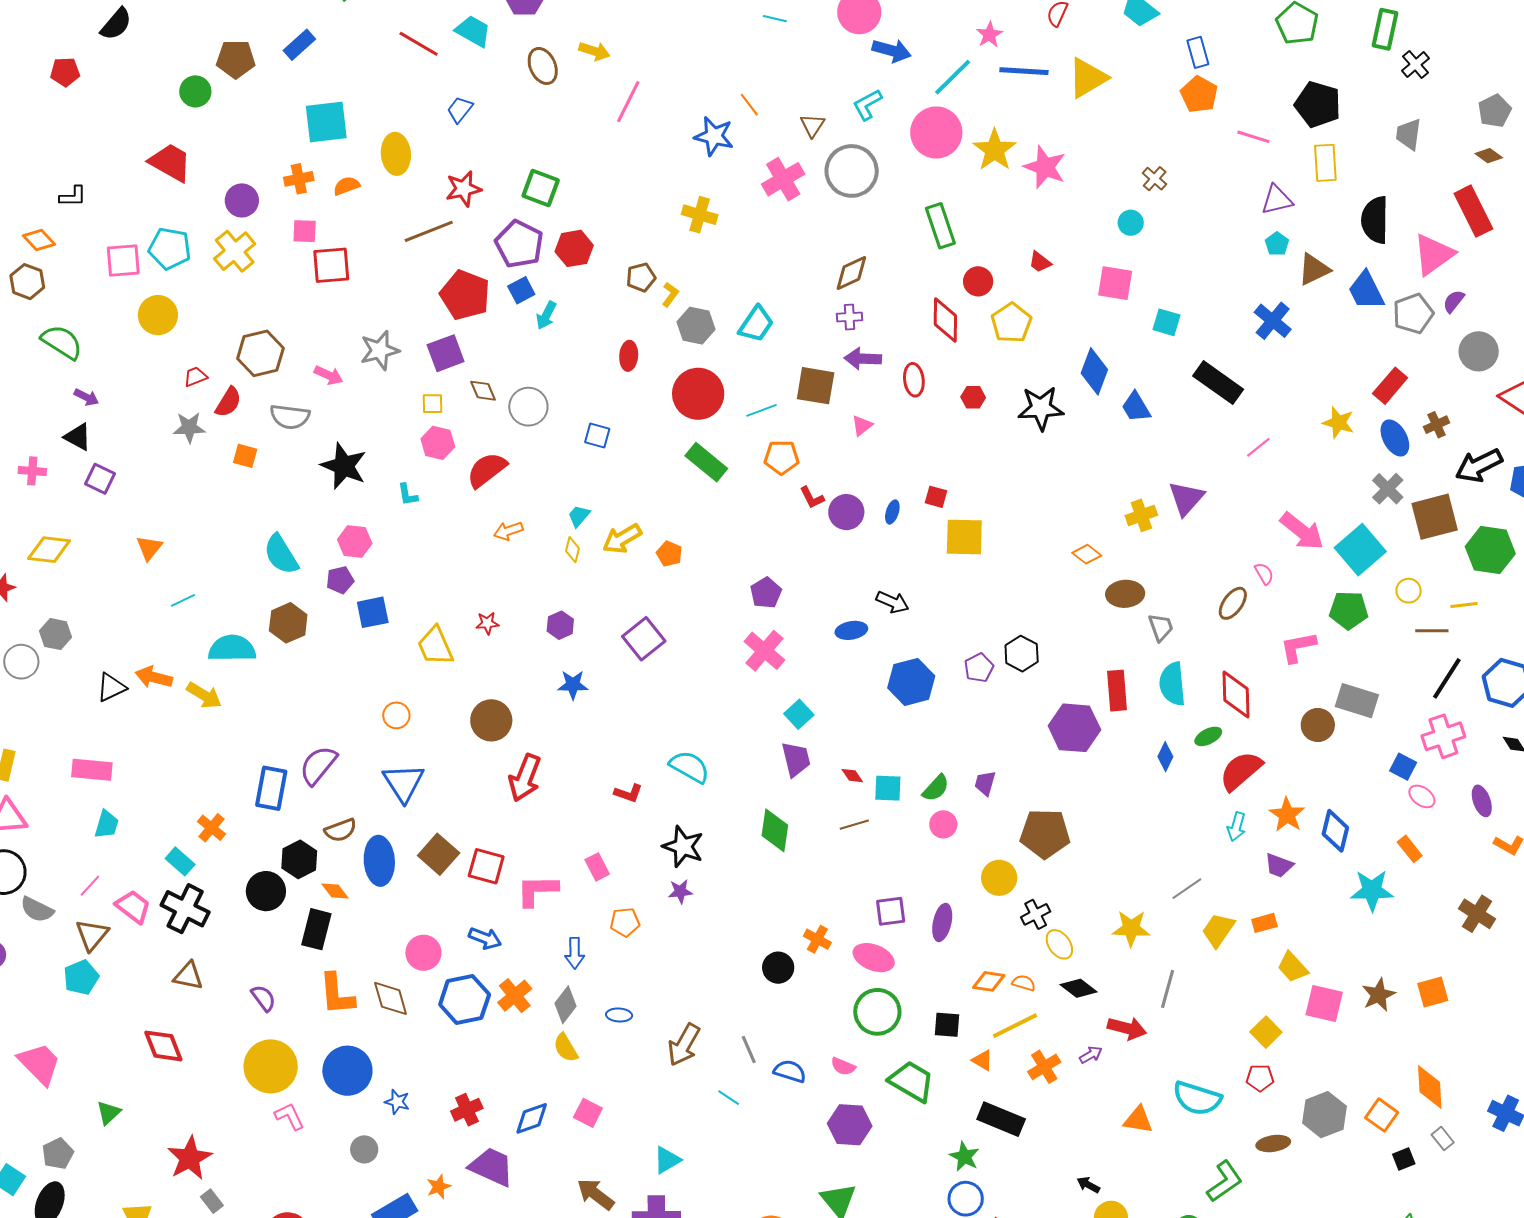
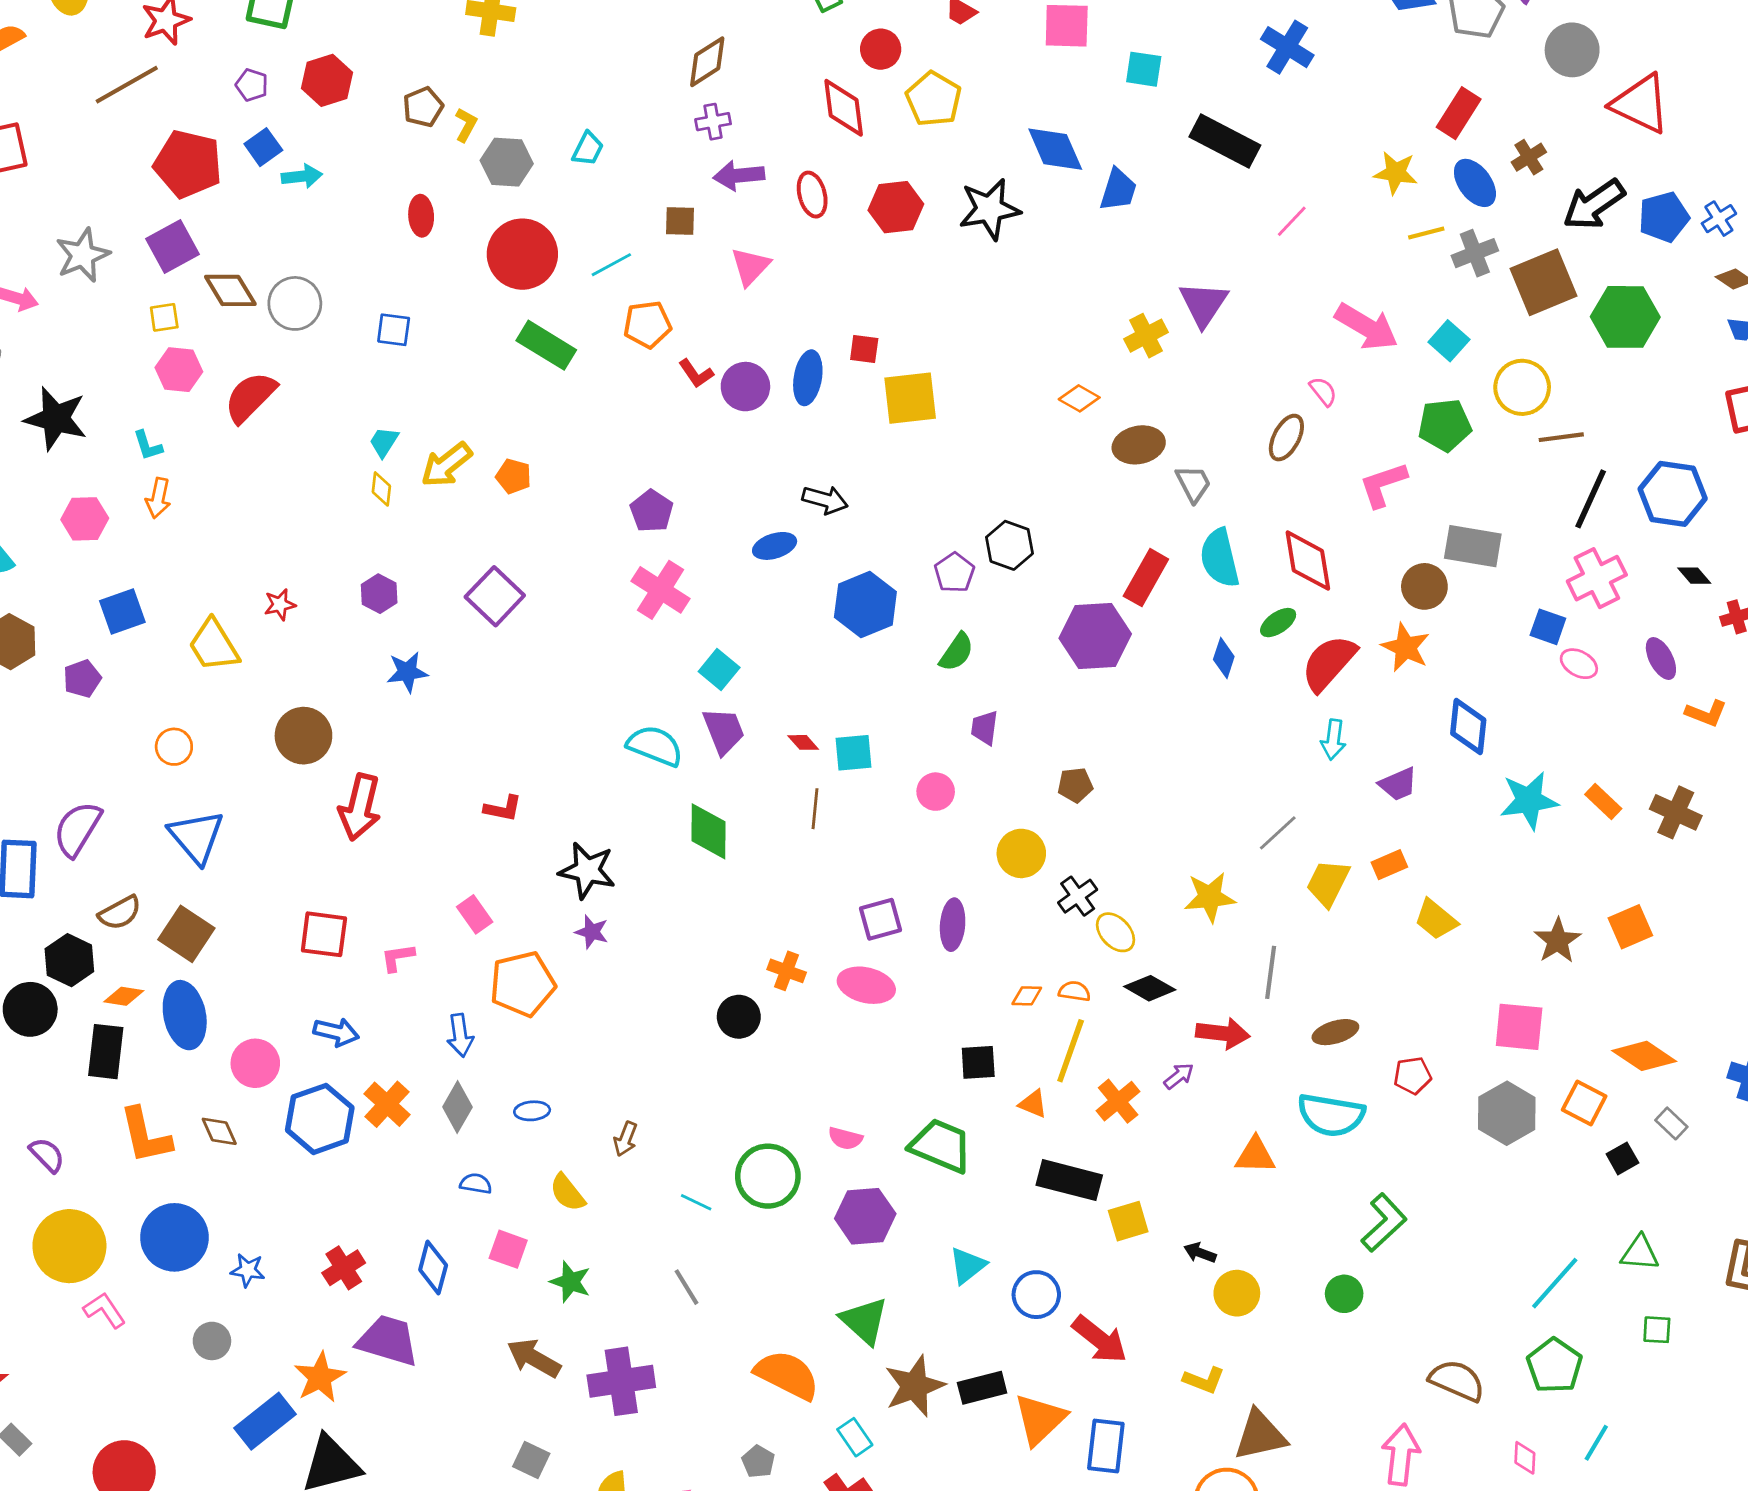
purple pentagon: (519, 244) -> (252, 85), size x0.5
cyan arrow: (546, 315) -> (302, 176), turned -116
cyan trapezoid: (756, 324) -> (588, 149), size x0.7
blue diamond: (1094, 371) -> (1055, 149), turned -36
brown square: (816, 386) -> (680, 221), size x0.6
brown diamond: (483, 391) -> (230, 290), size x1.4
red hexagon: (973, 397) -> (896, 207), size x1.6
blue trapezoid: (1136, 407) -> (1118, 190), turned -124
pink triangle: (862, 426) -> (750, 266), size x1.4
gray cross: (1388, 489) -> (1475, 253), turned 32
blue ellipse: (892, 512) -> (808, 378), size x1.6
orange arrow: (508, 531) -> (158, 498), moved, turned -52
cyan square: (1360, 550) -> (1449, 341), size x0.6
purple pentagon: (340, 580) -> (82, 679), moved
yellow circle: (1409, 591) -> (1522, 387), size x1.6
yellow line: (1464, 605) -> (1426, 233), moved
red rectangle: (1117, 691) -> (1146, 578), turned 42
cyan semicircle: (690, 767) -> (655, 746), moved
green semicircle: (936, 788) -> (957, 652), moved
orange star: (1287, 815) -> (1406, 647), moved
brown line: (854, 825) -> (815, 809), turned -60
brown pentagon: (1045, 834) -> (1075, 785), size x0.5
orange rectangle: (1410, 849) -> (1603, 802), moved
brown square: (439, 854) -> (186, 934), moved
blue ellipse: (379, 861) -> (185, 1015), moved
purple trapezoid: (1279, 865) -> (1398, 784), turned -36
pink L-shape: (537, 890) -> (398, 957), size x0.6
orange diamond: (335, 891) -> (124, 996), turned -36
purple star: (680, 891) -> (592, 932), turned 30
orange pentagon: (625, 922) -> (523, 984), size x1.6
orange diamond: (989, 981) -> (1027, 996), size x0.7
brown diamond: (391, 998) -> (219, 1131), size x0.7
pink square: (1324, 1004) -> (1519, 1027), moved
green circle: (877, 1012) -> (768, 1176), moved
yellow line: (1015, 1026) -> (1071, 1051), turned -36
yellow square: (1266, 1032) -> (1128, 1221), moved, turned 36
brown arrow: (684, 1045) -> (625, 1139), size x0.6
yellow semicircle: (566, 1048) -> (567, 1193), moved
gray line: (749, 1049) -> (686, 1287), moved
blue semicircle: (790, 1071) -> (476, 1184), moved, size x0.7
orange diamond: (1430, 1087) -> (1644, 1056), turned -45
blue diamond: (532, 1118) -> (433, 1267), turned -48
brown ellipse: (1273, 1143) -> (1335, 1032), moved
green star: (964, 1157) -> (570, 1282), moved
cyan triangle: (667, 1160) -> (968, 1265), moved
orange star: (439, 1187) -> (320, 1377), size x1.5

